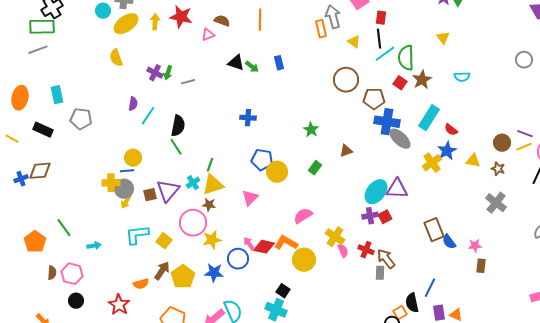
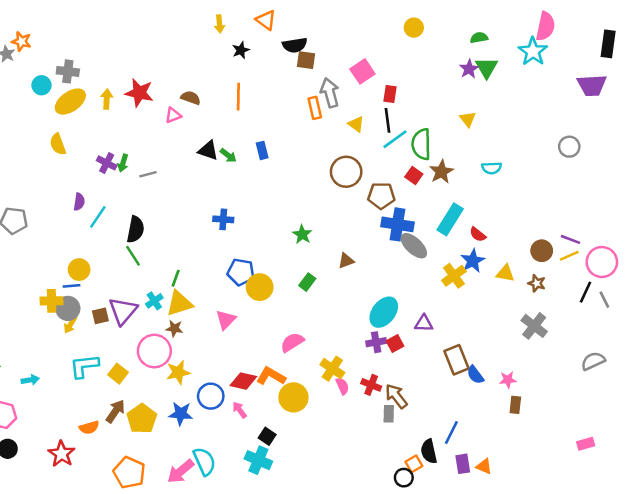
purple triangle: (397, 189) -> (424, 323), moved, size x0.7
pink arrow: (249, 244) -> (240, 410), moved

